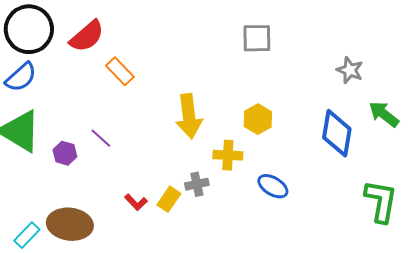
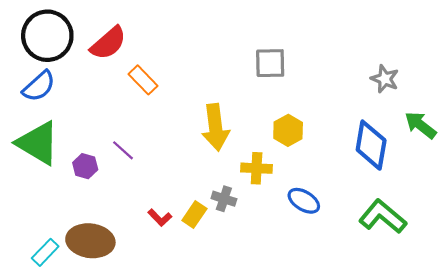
gray square: (257, 38) -> (270, 63), moved
gray cross: (197, 184) -> (224, 199), turned 30
green L-shape: (381, 201) -> (383, 217), moved, turned -60

